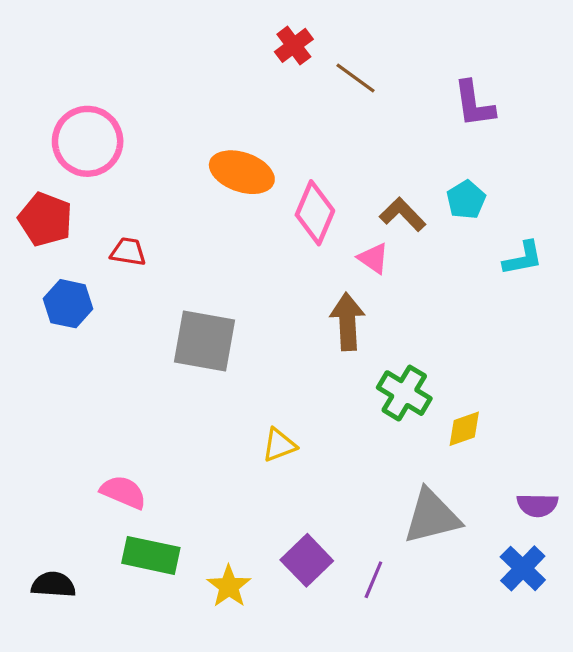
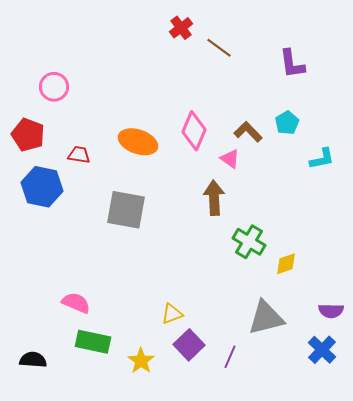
pink circle: (88, 141) -> (54, 87), size x0.7
orange ellipse: (242, 172) -> (138, 142), moved
blue hexagon: (68, 304) -> (42, 187), size x1.4
yellow triangle: (279, 445) -> (172, 314), moved

